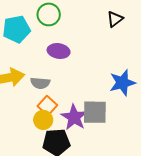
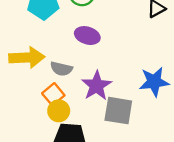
orange square: (47, 106) -> (53, 94), moved
purple star: (74, 117) -> (96, 86), moved

